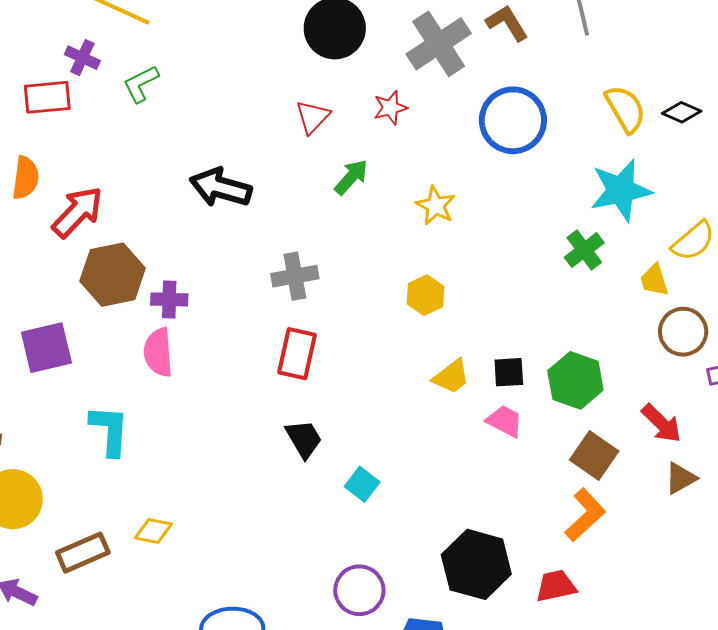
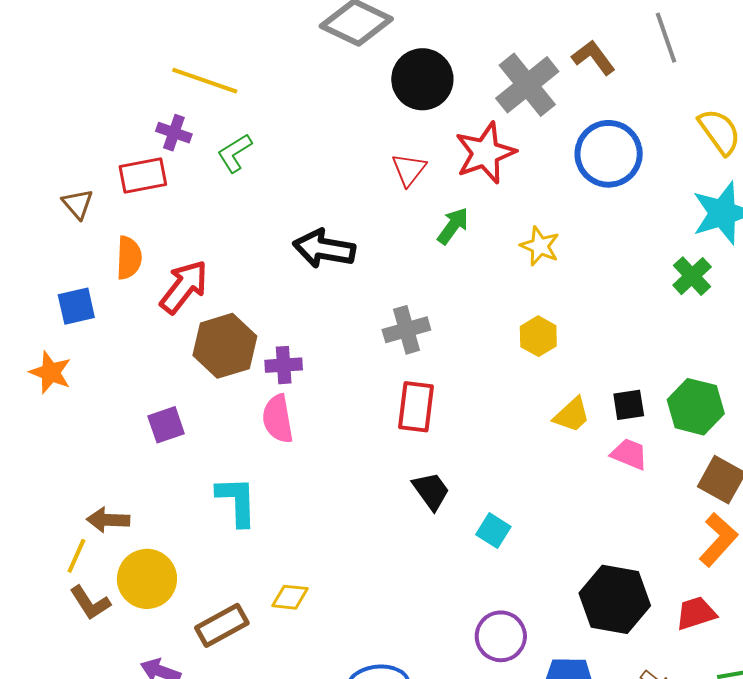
red star: (390, 108) -> (485, 153), size x1.8
purple square: (46, 348) -> (166, 425), size x0.7

